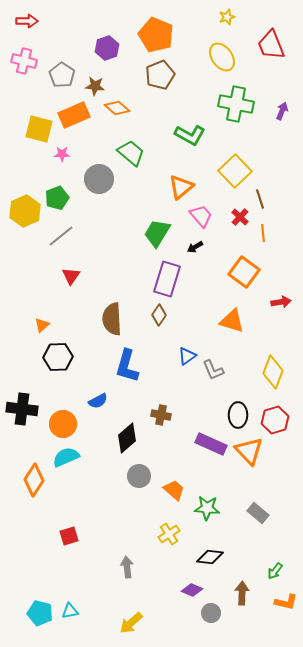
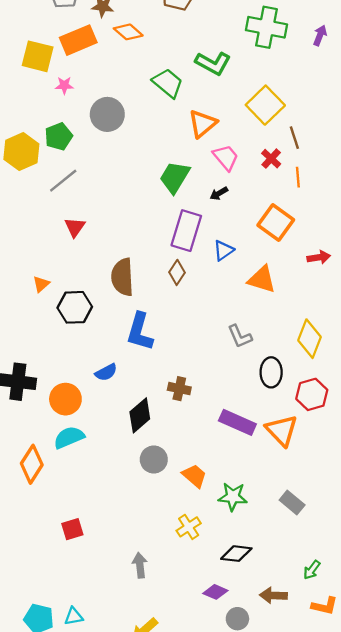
green trapezoid: (131, 153) -> (168, 83), moved
blue triangle: (187, 356) -> (223, 250), moved
black hexagon: (58, 357) -> (75, 307), moved
black ellipse: (238, 415) -> (271, 372), moved
brown arrow: (242, 593) -> (273, 595), turned -90

